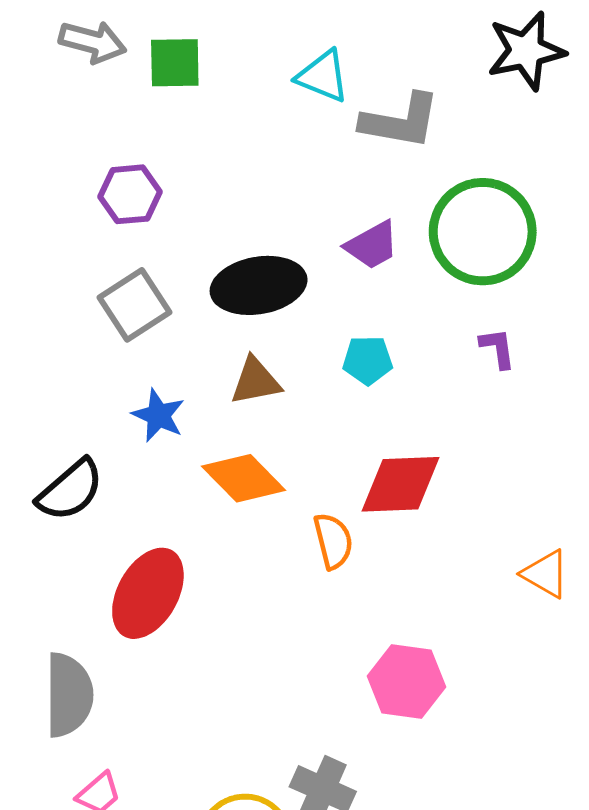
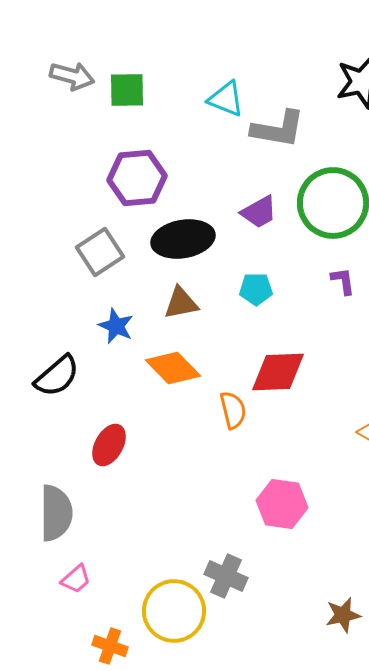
purple hexagon: (130, 194) -> (137, 178), moved, size x1.4
red ellipse: (148, 593) -> (109, 445), size x0.7

